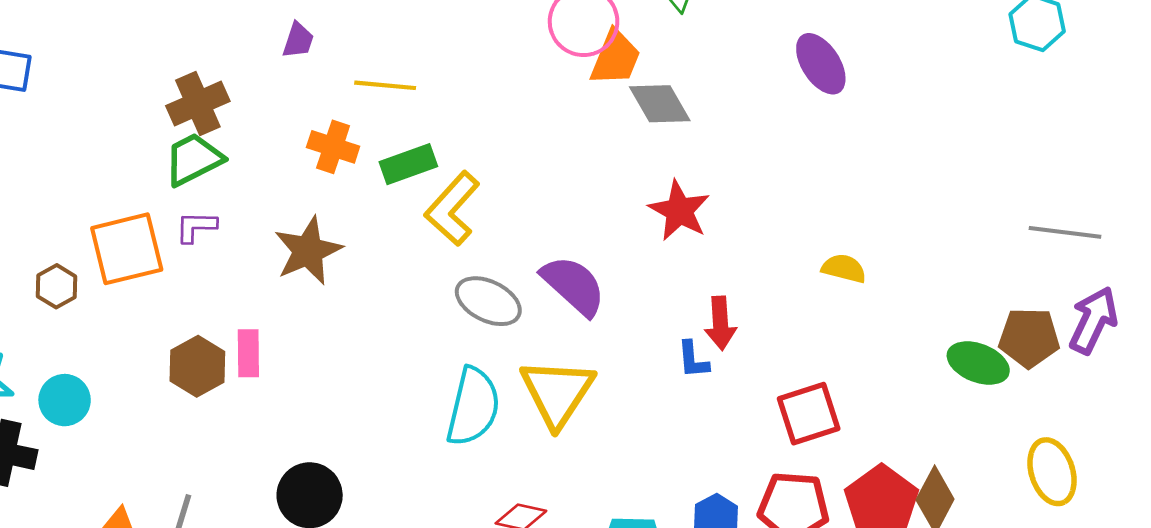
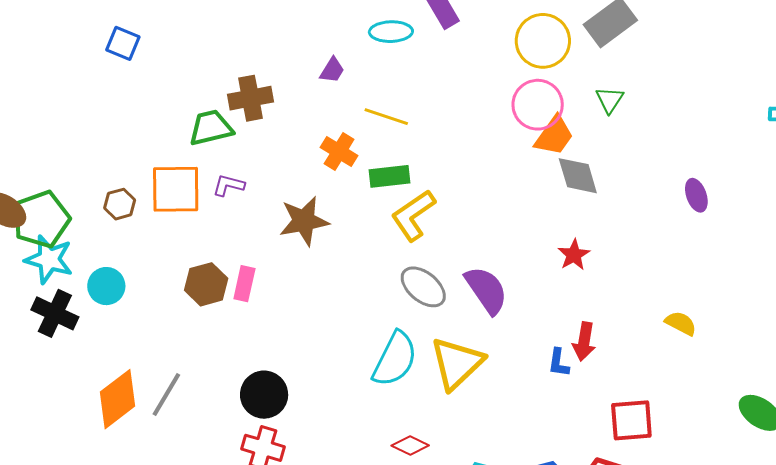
purple ellipse: (821, 64) -> (696, 195), moved, size x0.7
green trapezoid: (193, 159) -> (211, 128), moved
red star: (679, 211) -> (574, 255), size x0.7

